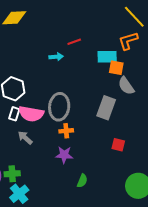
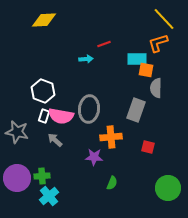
gray semicircle: (126, 86) -> (156, 88), turned 36
orange cross: (66, 131) -> (111, 137), moved, size x1.5

